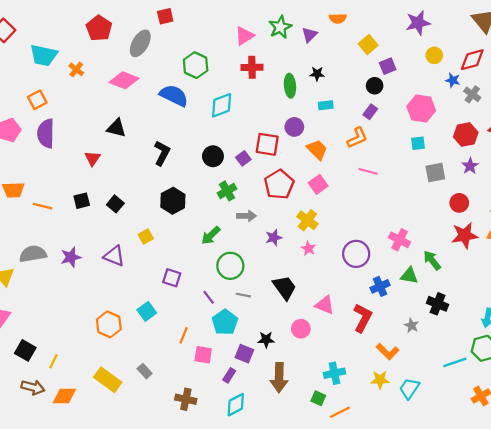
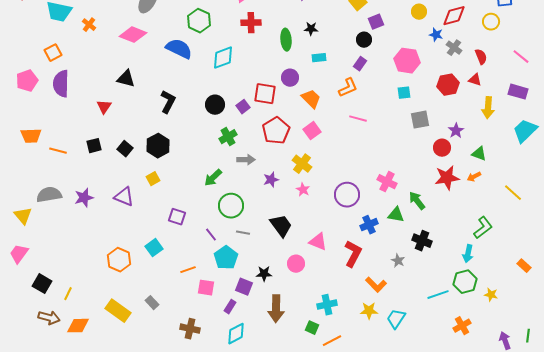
purple star: (470, 166) -> (456, 131), moved
black hexagon: (173, 201) -> (158, 146), moved
orange line: (184, 335) -> (188, 270), turned 49

